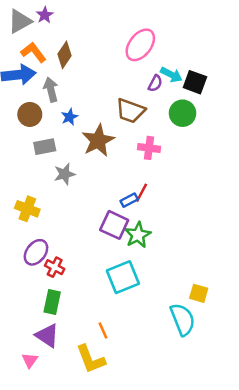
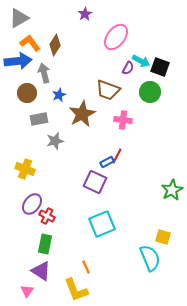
purple star: (45, 15) -> (85, 14), moved
green star: (138, 235) -> (172, 190), moved

